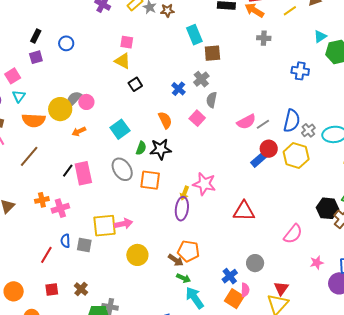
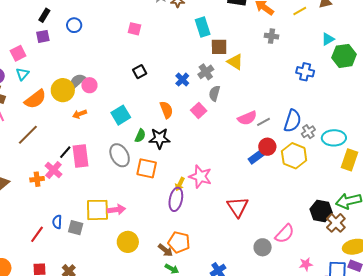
yellow triangle: (123, 61) -> (235, 62), moved
orange semicircle: (34, 120) -> (35, 99), turned -45
pink cross: (60, 208) -> (53, 170), moved, turned -36
red triangle: (244, 211) -> (238, 207), turned 50
gray circle: (255, 263) -> (263, 247), moved

